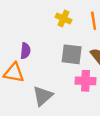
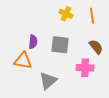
gray square: (72, 54) -> (60, 45), moved

